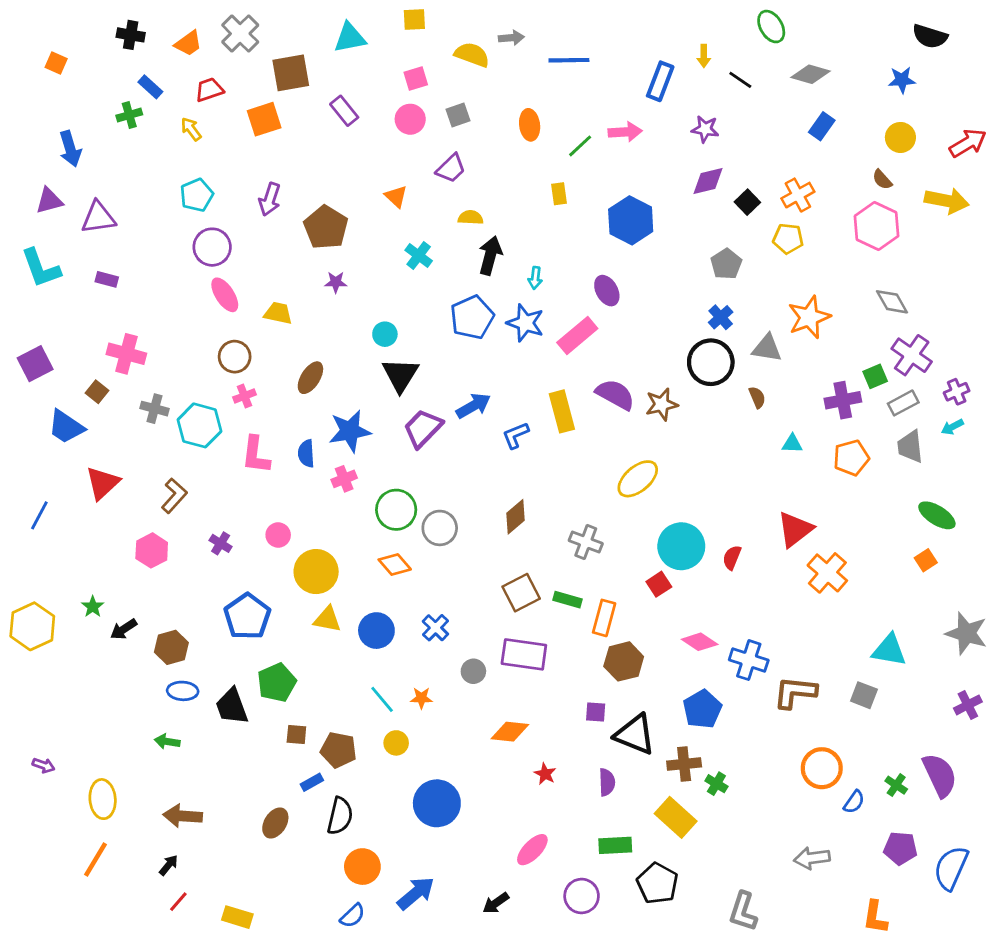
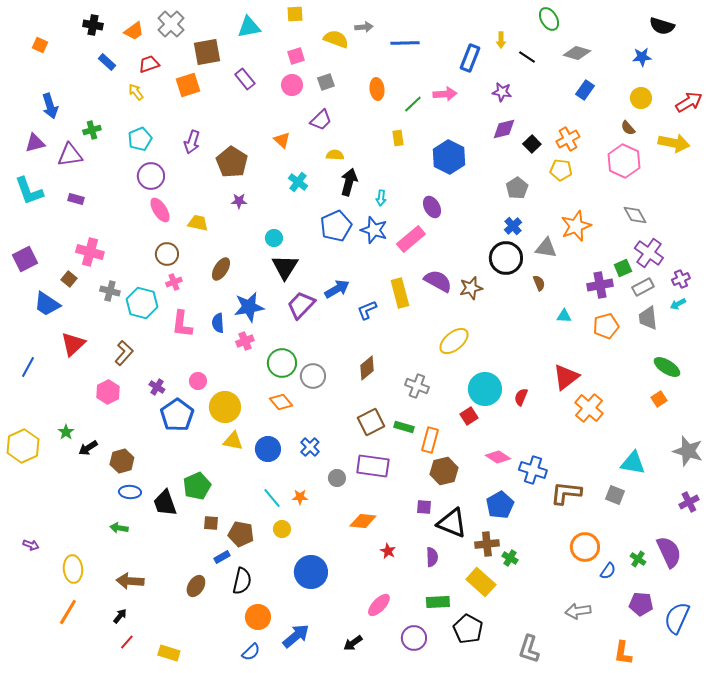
green cross: (129, 115) -> (92, 130), moved
blue pentagon: (247, 616) -> (177, 415), moved

